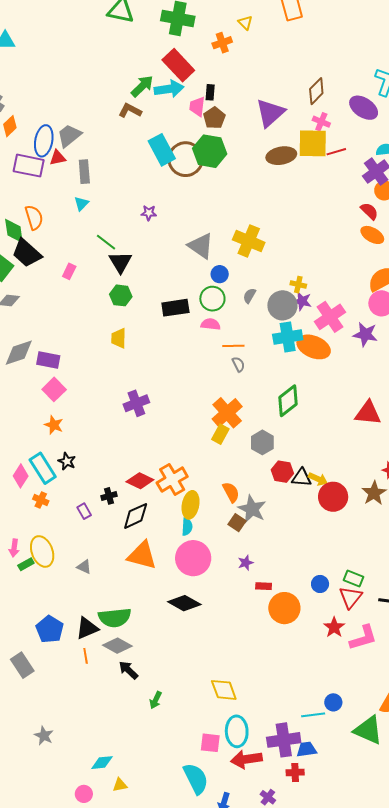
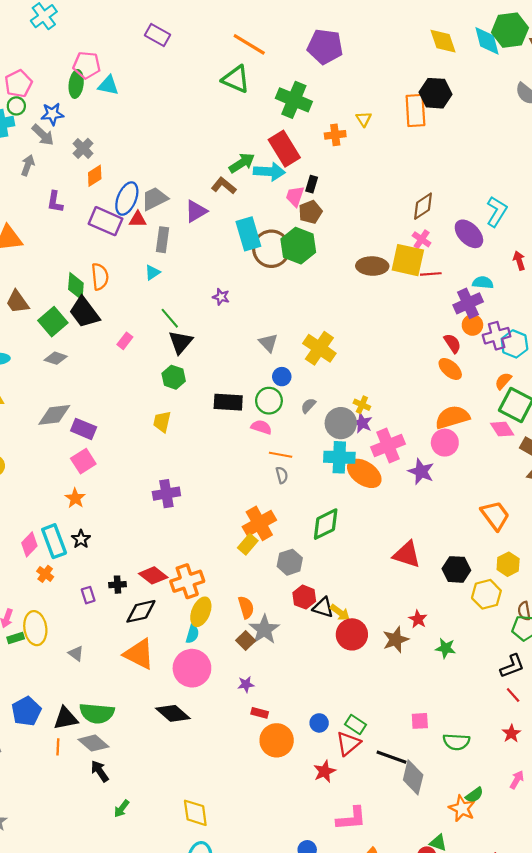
purple triangle: (270, 113) -> (196, 211), moved, size x0.7
gray triangle: (201, 246) -> (268, 343), size x0.7
pink L-shape: (363, 638) -> (351, 819), moved

